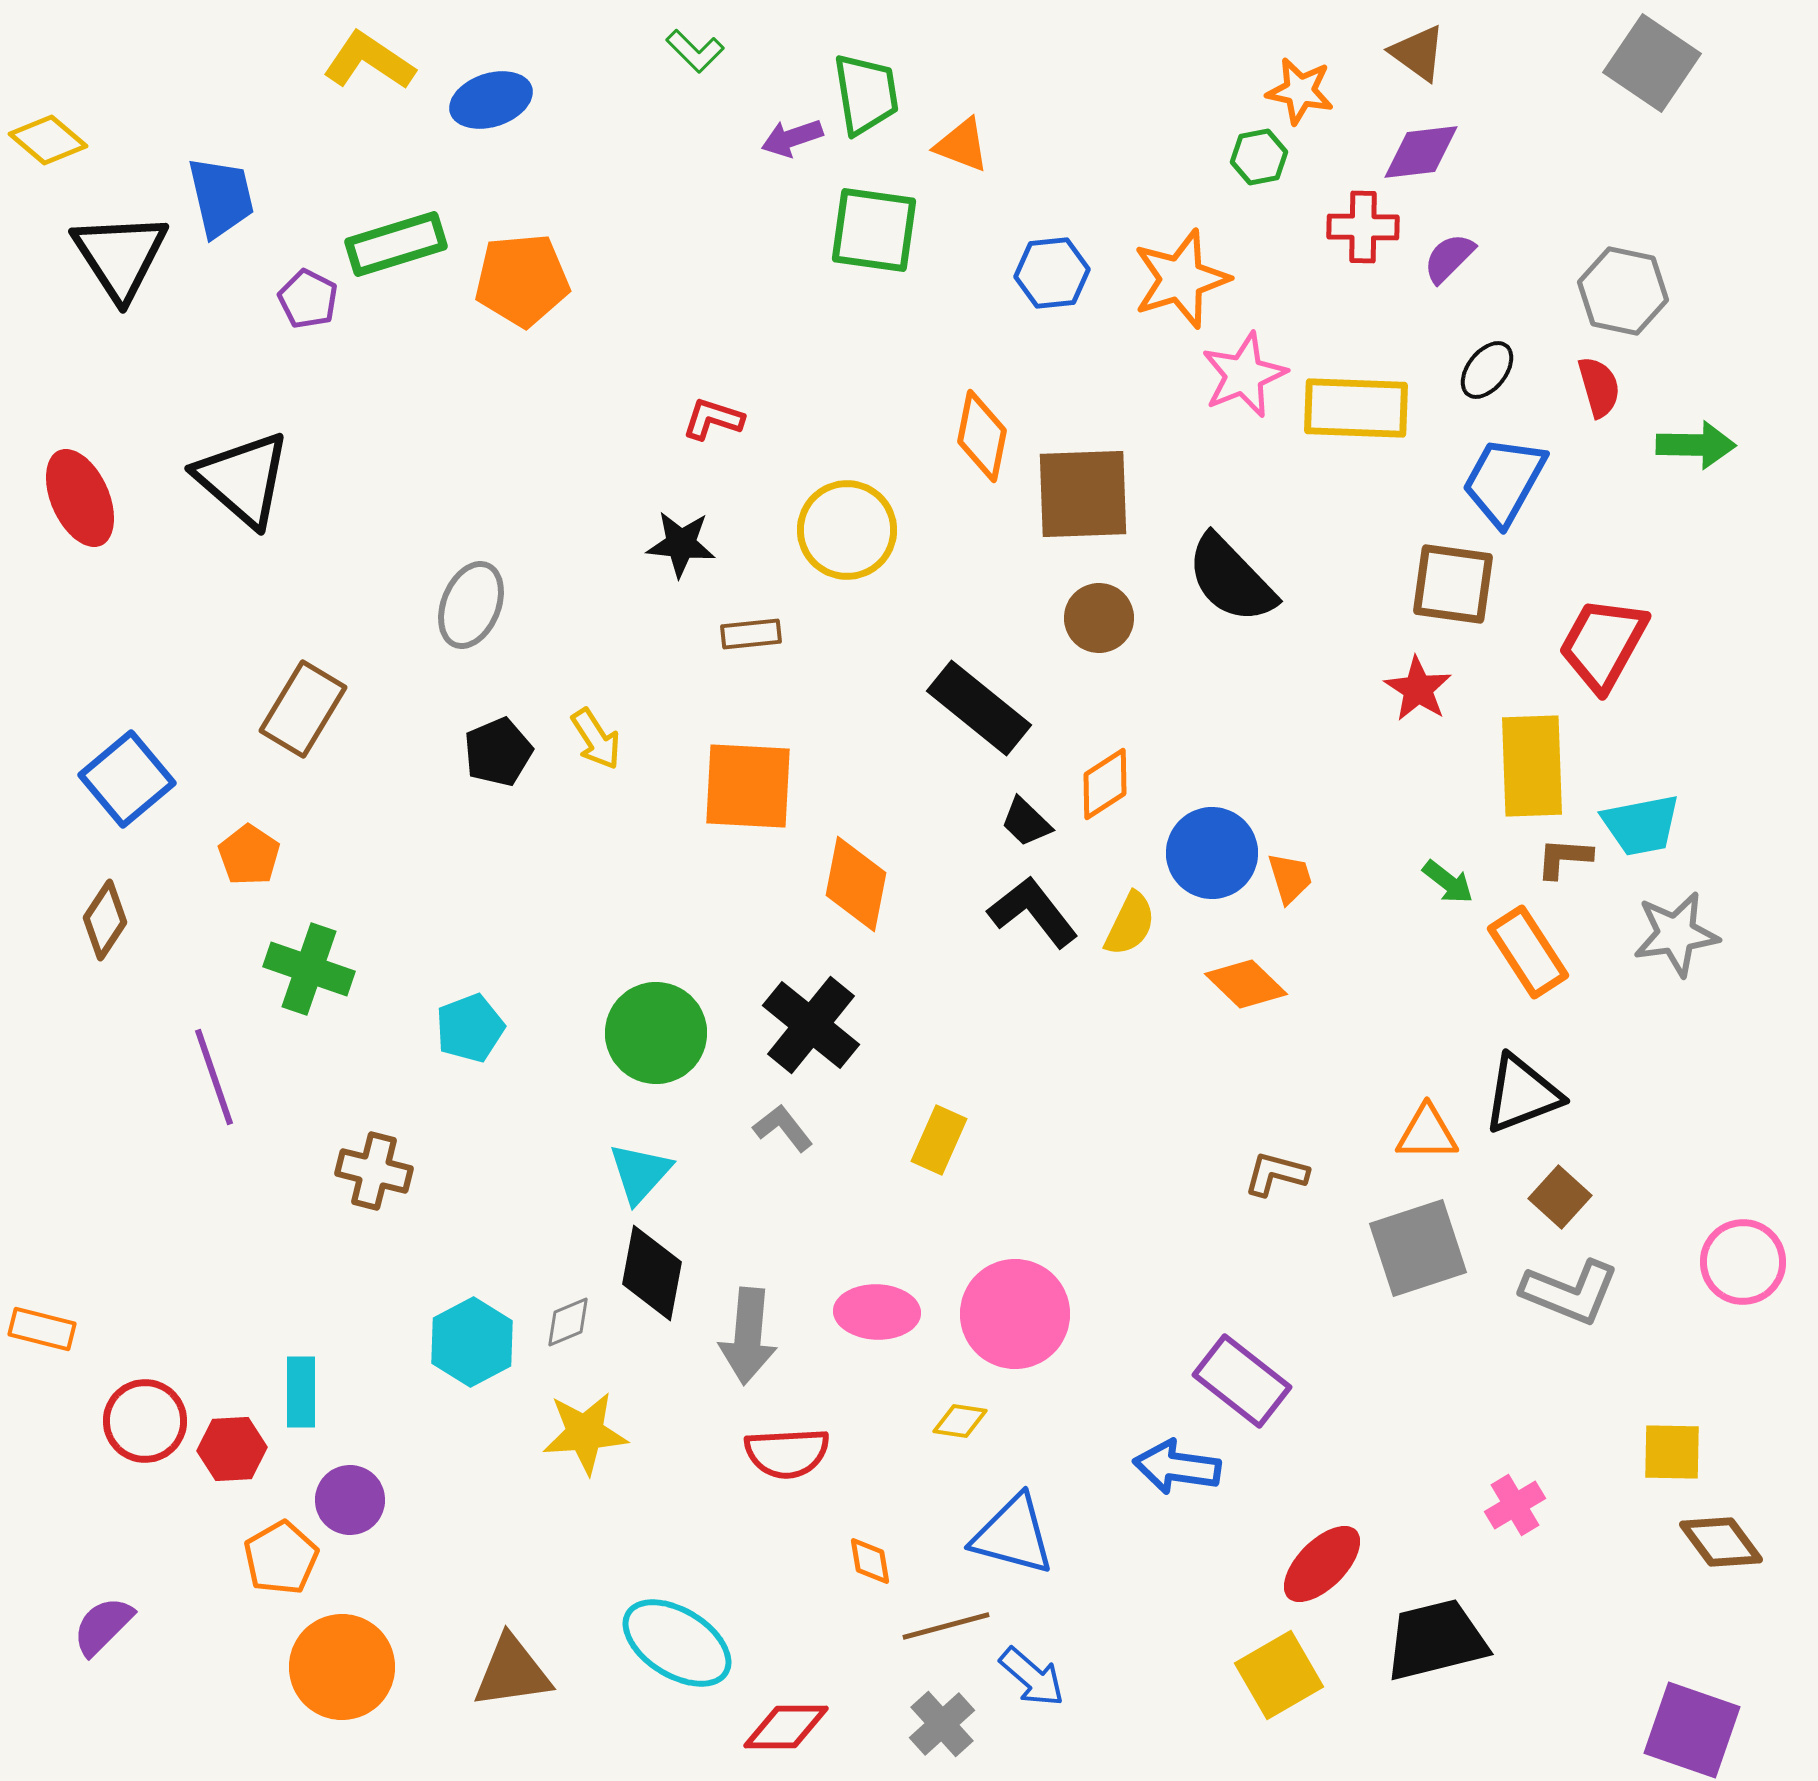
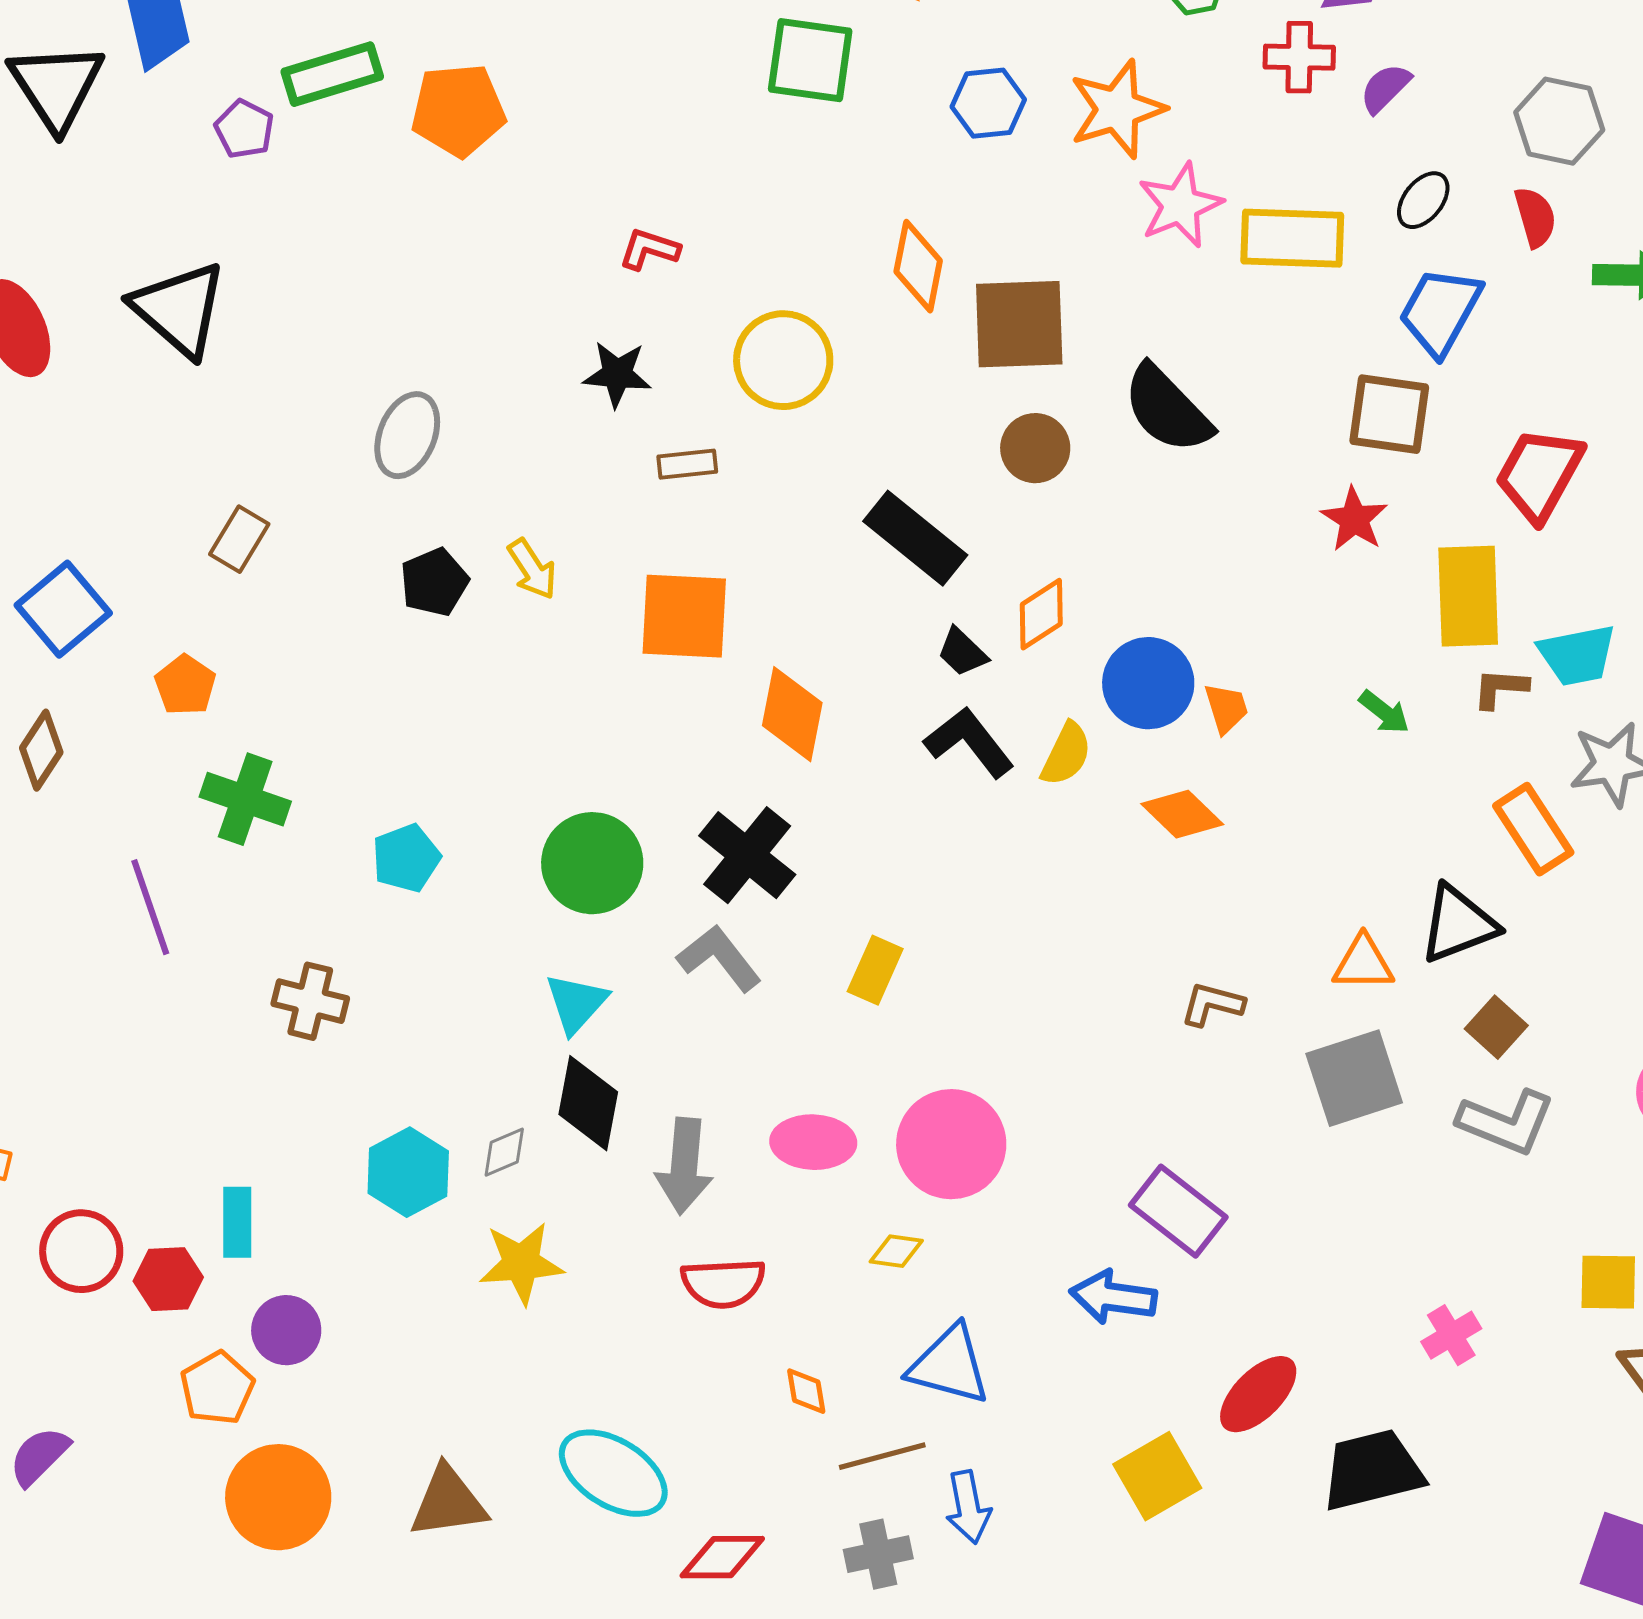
brown rectangle: (303, 709) -> (239, 539), size x0.7
orange rectangle: (1528, 952) -> (1533, 829), moved
gray L-shape: (783, 1128) -> (719, 958), size x1.4
yellow square: (1279, 1675) -> (1157, 1476), moved
blue arrow: (1032, 1677) -> (968, 1507), turned 38
gray cross: (942, 1724) -> (878, 1554), turned 30

